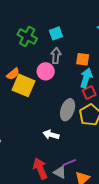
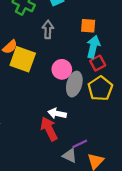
gray arrow: (56, 56) -> (48, 29), moved
pink circle: (46, 71) -> (62, 69), moved
red arrow: (40, 169) -> (49, 129), moved

